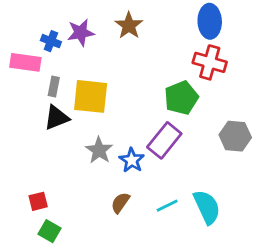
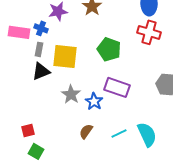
blue cross: (51, 41) -> (41, 28), moved
green pentagon: (181, 98) -> (109, 49), moved, turned -30
purple rectangle: (164, 140) -> (117, 87), turned 70

